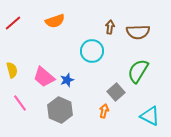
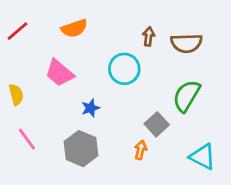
pink trapezoid: (44, 77) -> (59, 73), moved

